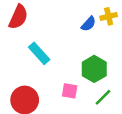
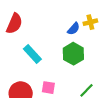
green hexagon: (94, 69) -> (73, 54), moved
pink square: (70, 91) -> (48, 88), moved

